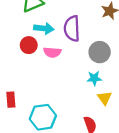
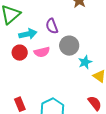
purple semicircle: (72, 28) -> (52, 26), size x0.7
gray circle: (100, 52) -> (69, 46), moved

